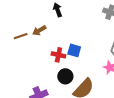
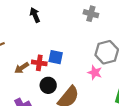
brown arrow: (39, 30) -> (22, 68), moved

